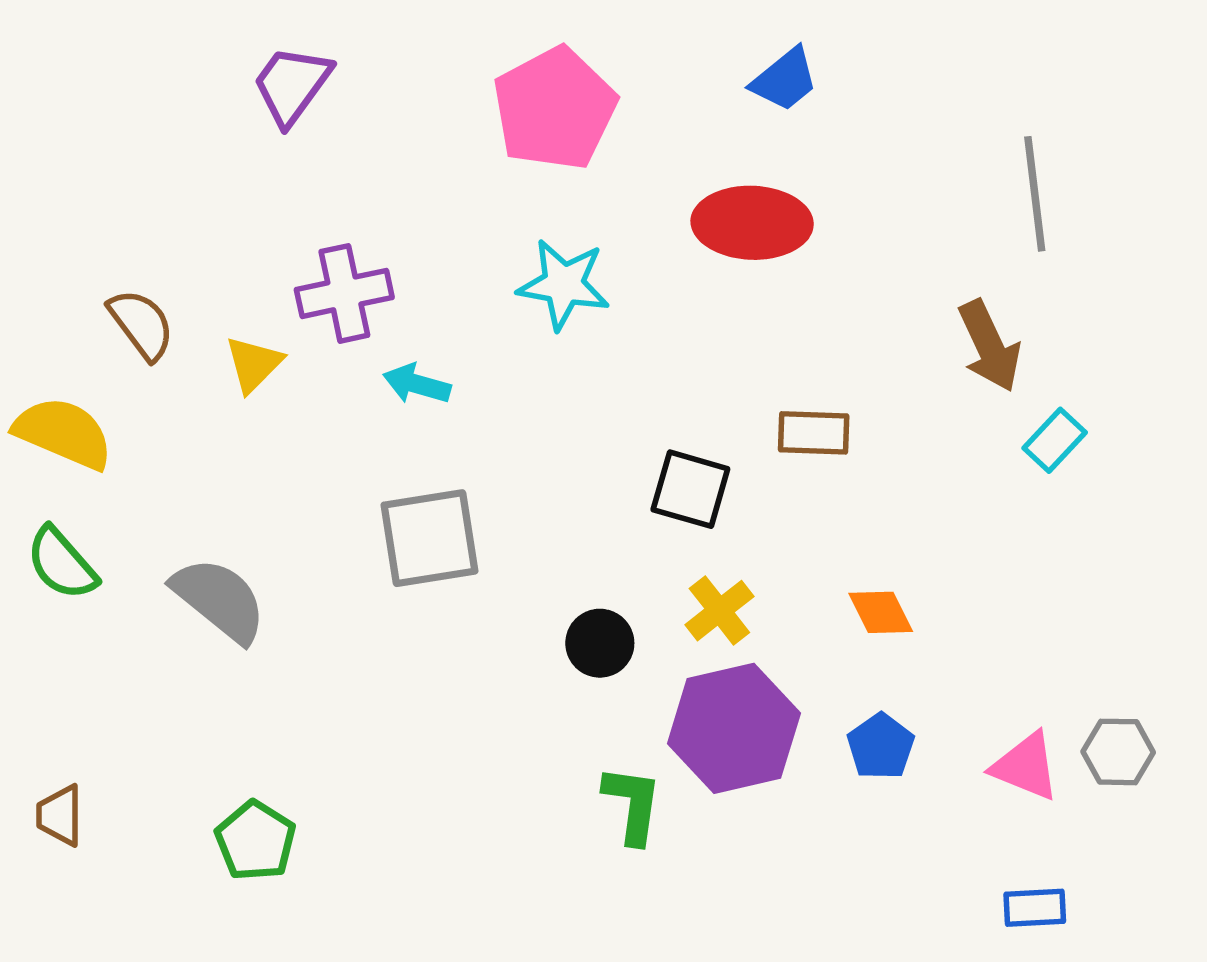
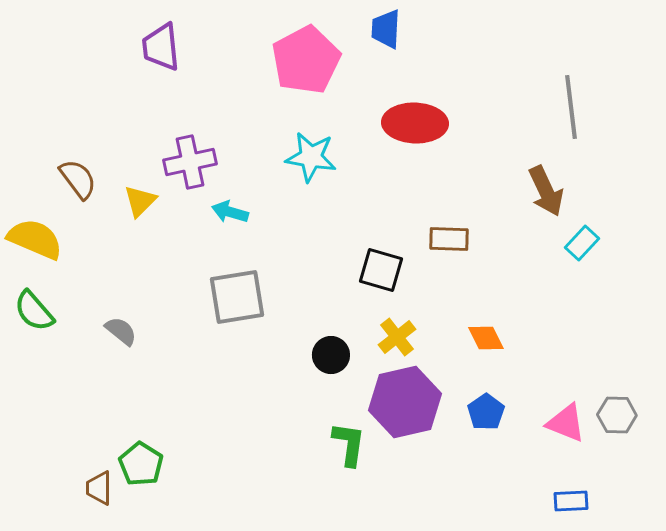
blue trapezoid: (785, 80) -> (386, 29), moved, turned 132
purple trapezoid: (292, 85) -> (161, 47), turned -42
gray semicircle: (219, 600) -> (121, 331), size x0.6
brown trapezoid: (60, 815) -> (99, 488), moved

